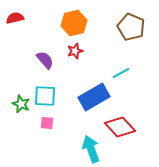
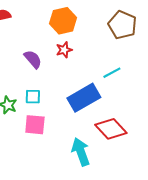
cyan square: (45, 96) -> (33, 97), size x0.7
pink square: (47, 123) -> (35, 125), size x1.5

